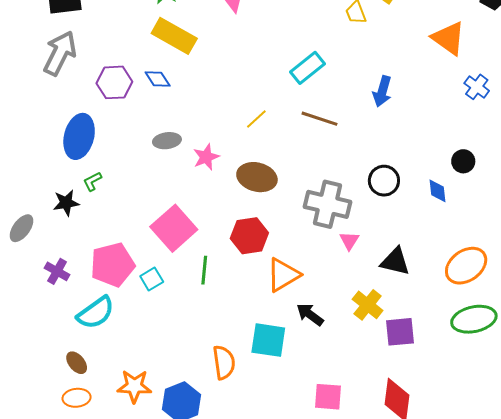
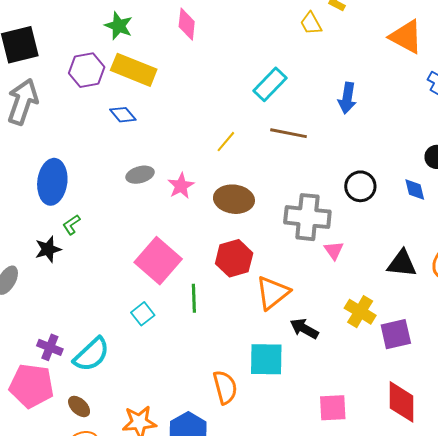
purple hexagon: (114, 82) -> (87, 70), moved
black triangle: (395, 261) -> (402, 264), moved
pink pentagon: (113, 265) -> (31, 386), moved, turned 30
purple cross: (57, 271) -> (50, 347), moved

